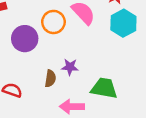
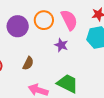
purple star: (70, 67) -> (61, 45), moved

